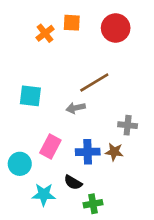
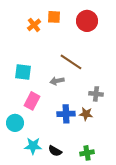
brown line: (94, 83) -> (71, 62), turned 65
pink rectangle: (50, 147) -> (32, 101), moved
black semicircle: (73, 182) -> (55, 151), moved
green cross: (93, 204) -> (87, 153), moved

